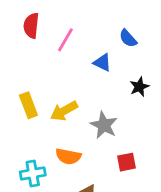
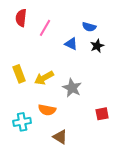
blue semicircle: (128, 38) -> (89, 27), turned -32
black star: (139, 87) -> (97, 46), moved
red square: (127, 162) -> (102, 114), moved

